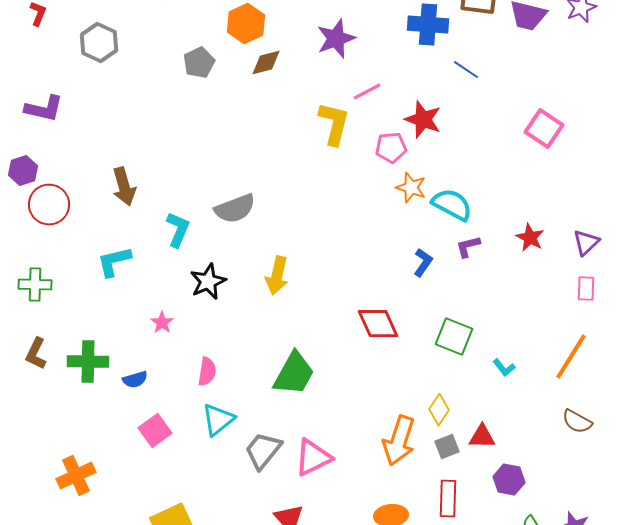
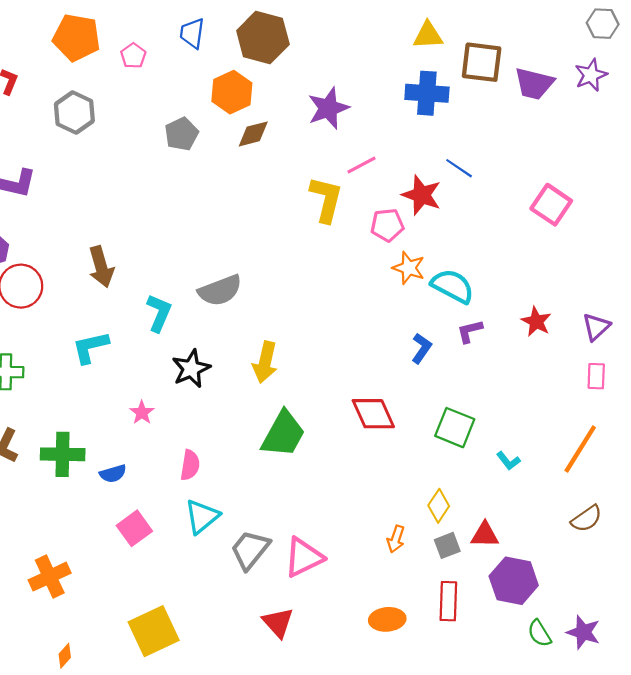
blue line: (466, 70) -> (459, 168), moved
green trapezoid: (294, 374) -> (283, 434), moved
brown semicircle: (577, 422) -> (587, 519), turned -64
orange arrow: (399, 441) -> (396, 539), size x0.5
purple hexagon: (509, 480) -> (514, 581), size x1.4

